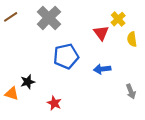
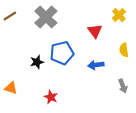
yellow cross: (118, 19) -> (119, 15), moved
yellow semicircle: (132, 39) -> (124, 50), moved
black star: (28, 82) -> (37, 62), moved

